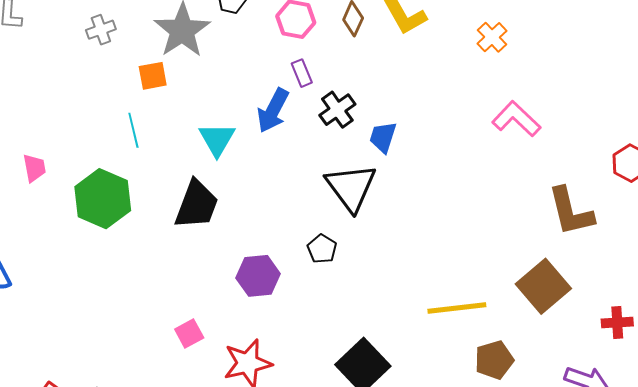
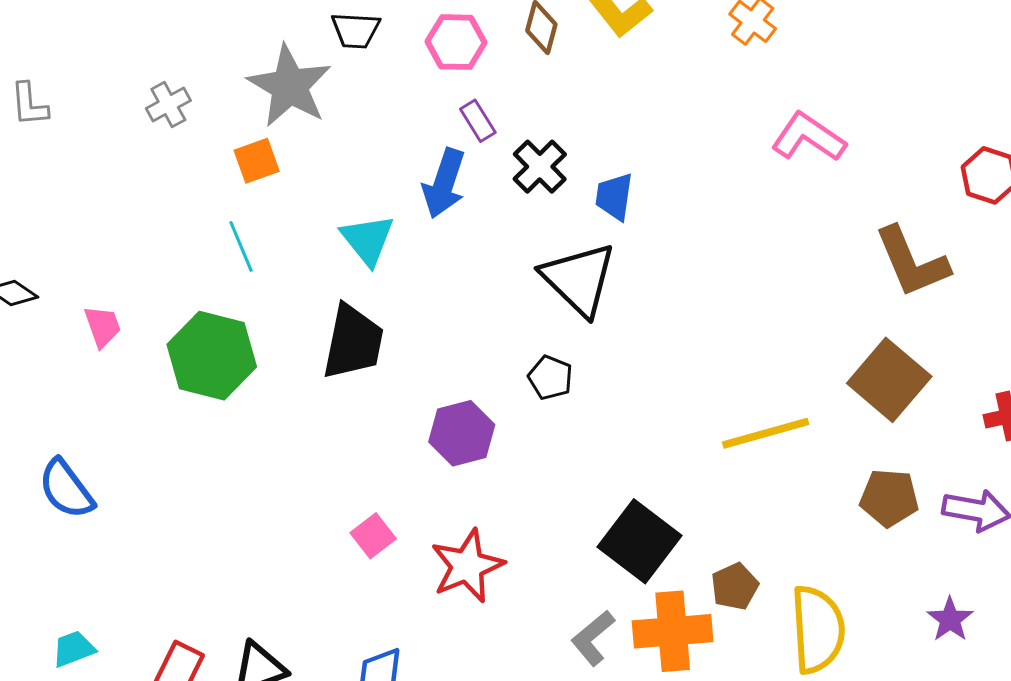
brown pentagon: (494, 360) -> (889, 498), moved, turned 30

